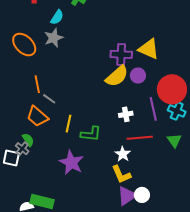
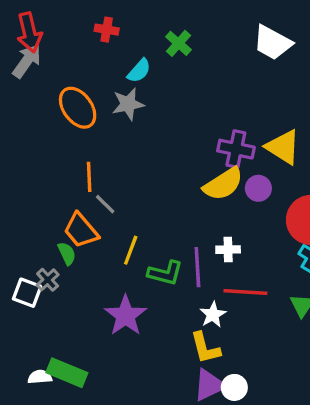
purple line: (153, 109) -> (197, 267), moved
green semicircle: (28, 140) -> (67, 253), moved

